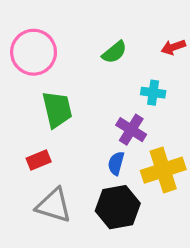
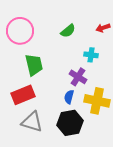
red rectangle: (39, 160) -> (23, 95), size x1.6
yellow cross: (163, 170) -> (97, 101), turned 30

